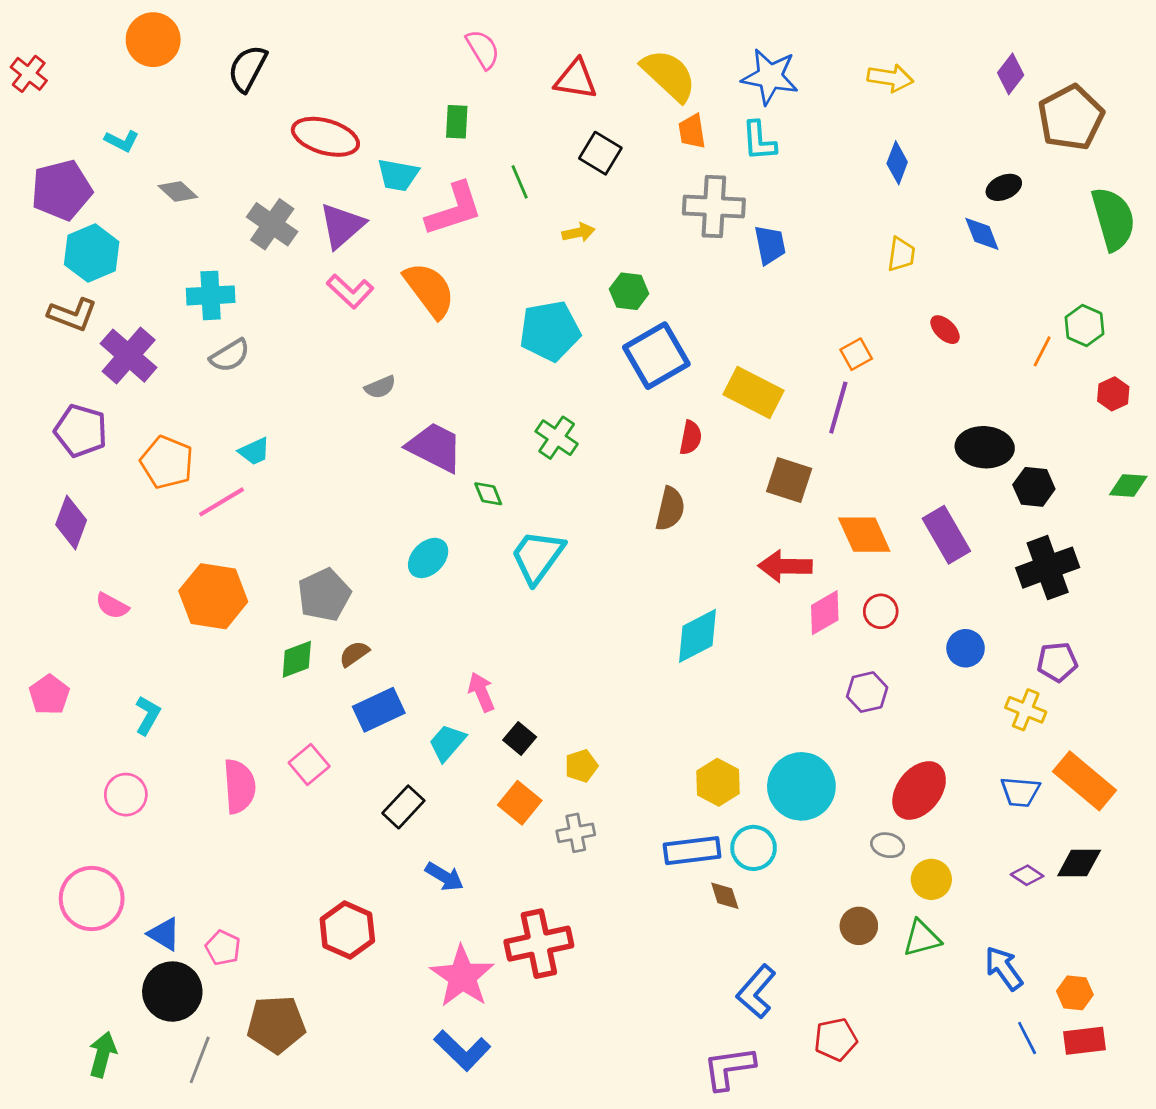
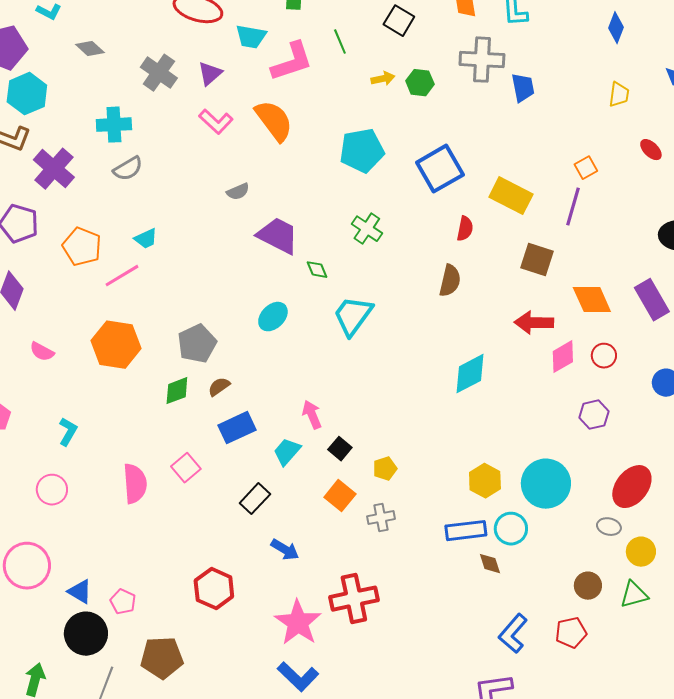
purple triangle: (342, 226) -> (210, 74), size x0.7
green hexagon: (629, 291) -> (420, 83), moved
red pentagon: (836, 1039) -> (571, 633), moved

